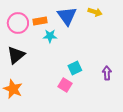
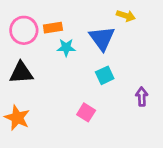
blue triangle: (67, 16) -> (102, 38), moved
black triangle: (16, 55) -> (21, 73), turned 36
cyan square: (75, 68) -> (105, 75), moved

